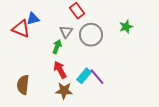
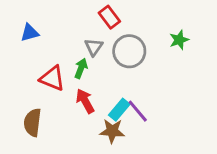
blue triangle: (33, 19) -> (30, 33), moved
red triangle: (21, 29) -> (52, 78), moved
brown star: (64, 91) -> (112, 131), moved

